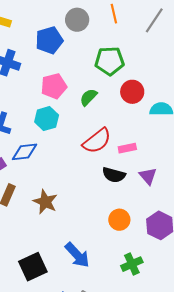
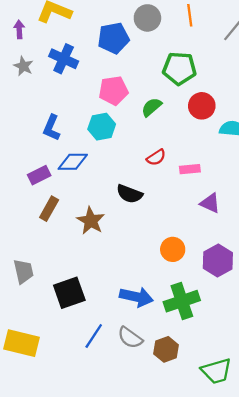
red semicircle: (97, 141) -> (156, 157), size x0.6
black semicircle: (114, 175) -> (130, 194), moved
purple triangle: (148, 176) -> (210, 203), turned -30
blue arrow: (77, 255) -> (136, 297), moved, turned -40
green cross: (132, 264) -> (182, 301), size x1.4

